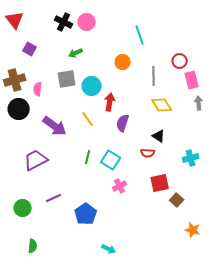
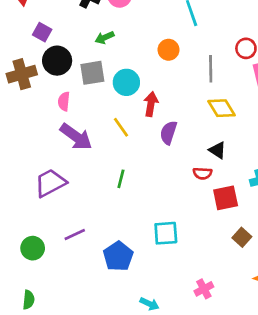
pink semicircle: (38, 89) -> (64, 101), moved
black circle: (19, 109) -> (57, 61), moved
cyan square: (111, 160) -> (166, 233), moved, turned -36
red square: (160, 183) -> (226, 198), moved
pink cross: (120, 186) -> (204, 289), moved
green semicircle: (33, 246) -> (29, 300), moved

